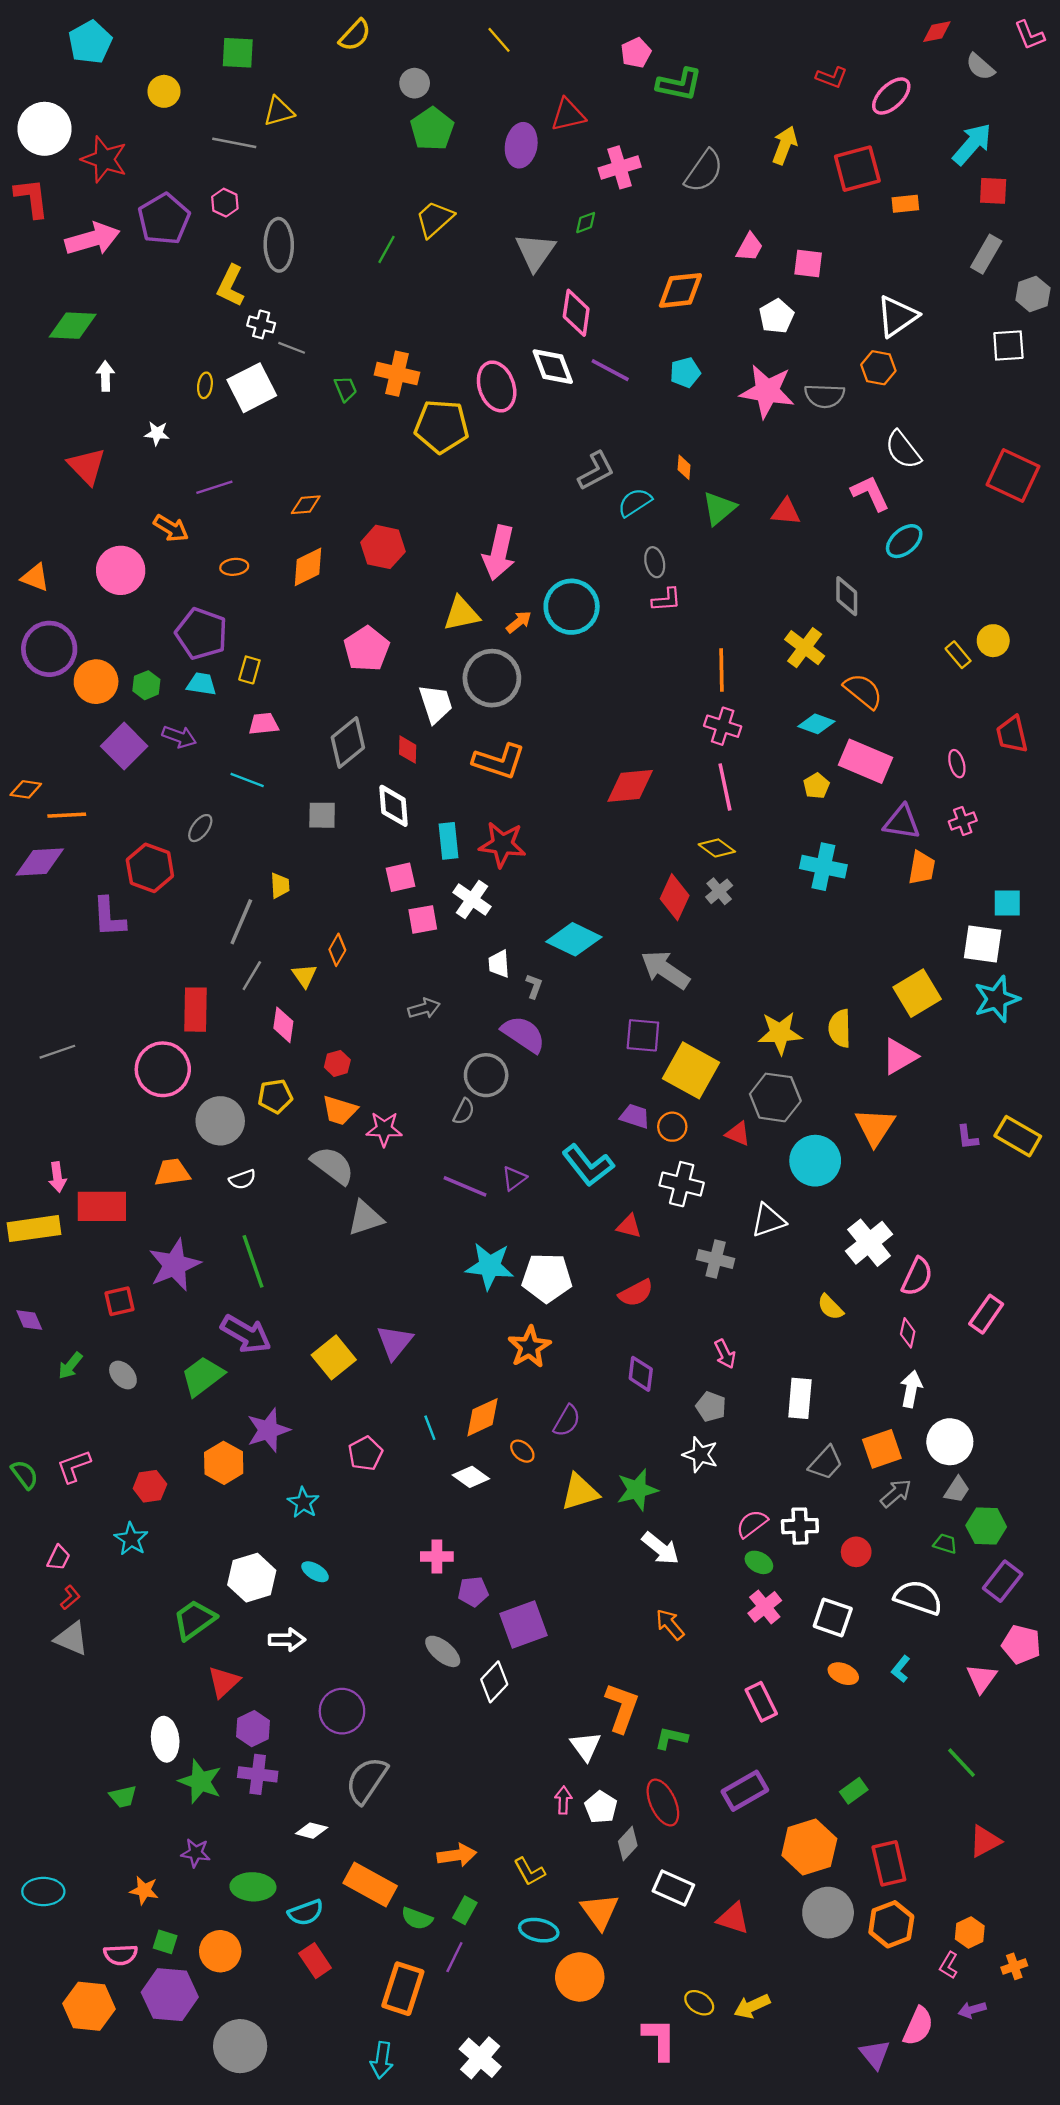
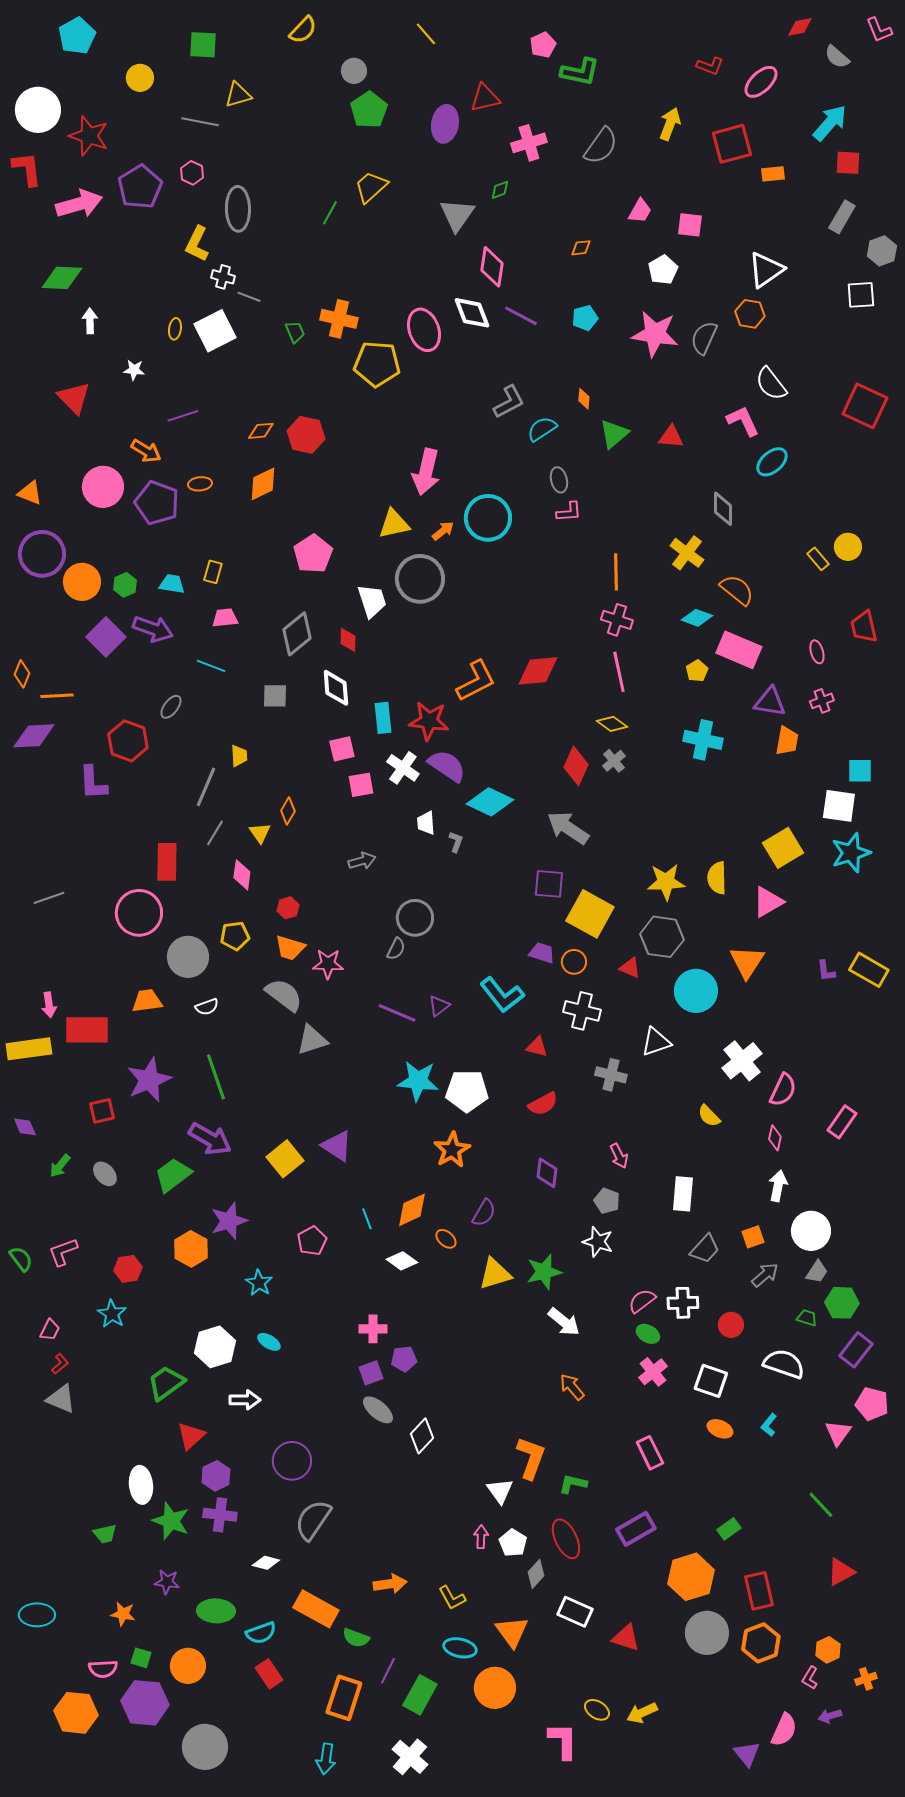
orange diamond: (680, 290) -> (581, 248), size x0.5
gray semicircle: (825, 396) -> (704, 338), turned 112
red hexagon: (383, 547) -> (306, 435), moved
purple pentagon: (201, 634) -> (157, 503), moved
purple arrow: (179, 737) -> (153, 629), size x1.4
orange L-shape: (499, 761) -> (476, 681), moved, turned -45
orange diamond: (26, 789) -> (22, 674), turned -76
purple semicircle: (524, 1034) -> (447, 766), moved
purple triangle: (395, 1342) -> (337, 1146), turned -36
orange square: (882, 1449) -> (753, 1237), size x0.7
purple square: (524, 1624) -> (371, 1373), moved, size x0.6
green rectangle: (465, 1910) -> (420, 1695), moved, size x1.6

